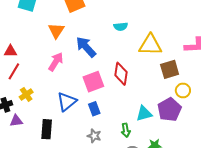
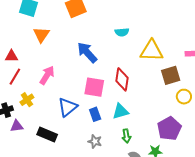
orange triangle: (56, 31) -> (41, 35), moved
pink arrow: (56, 62) -> (47, 75), moved
pink square: (93, 82) -> (94, 87), turned 30
purple pentagon: (169, 110) -> (169, 128), moved
cyan triangle: (144, 114) -> (120, 111), moved
black rectangle: (47, 129) -> (47, 135), turned -72

